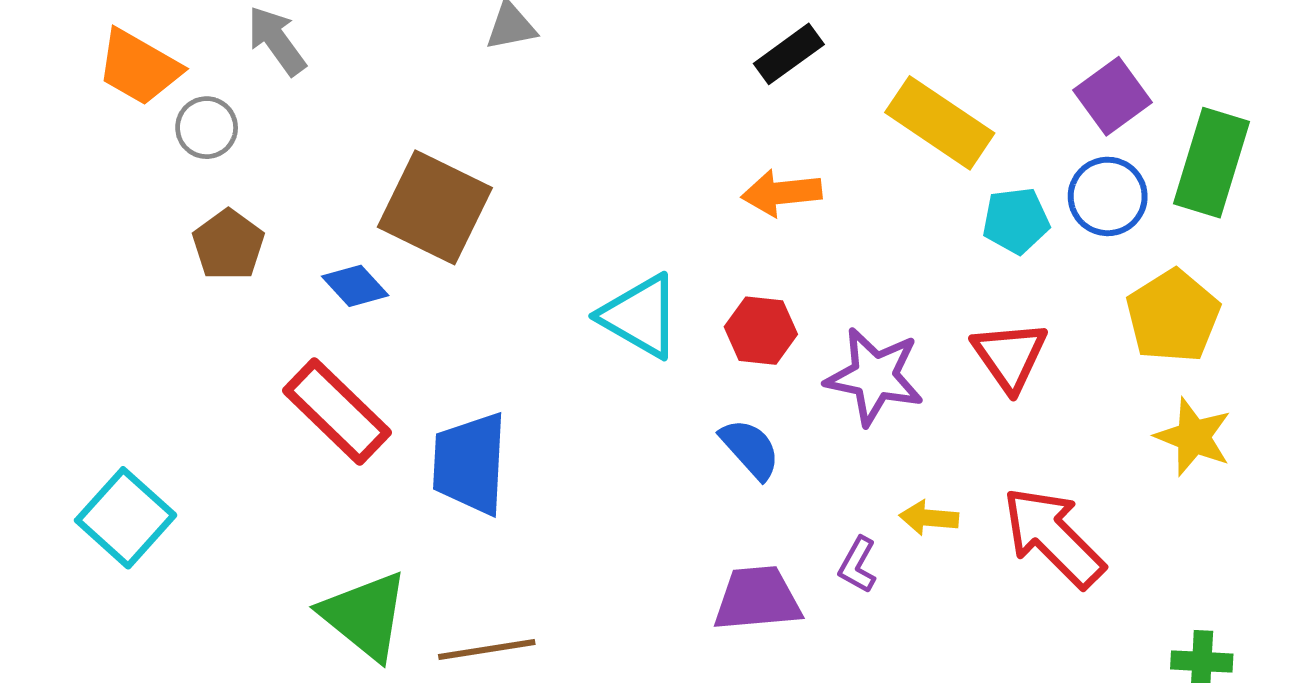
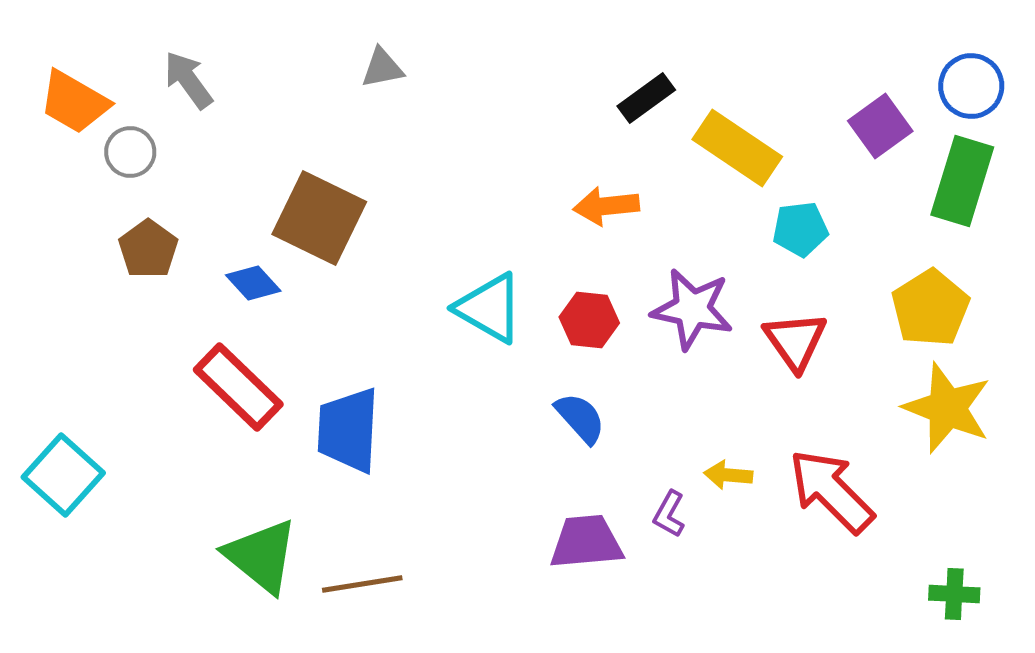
black rectangle: (789, 54) -> (646, 98), moved
blue circle: (1108, 196) -> (971, 86), moved
purple star: (875, 376) -> (692, 309), moved
yellow star: (1193, 437) -> (947, 408), size x1.4

